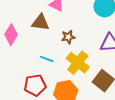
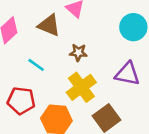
cyan line: (47, 59) -> (36, 65), moved

